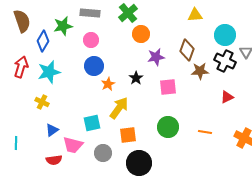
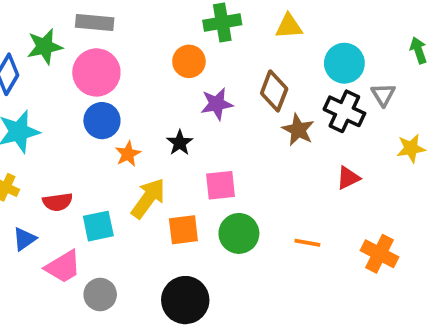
green cross: (128, 13) -> (222, 22), moved, turned 30
pink circle: (91, 40) -> (96, 72), size x1.6
brown star: (200, 71) -> (298, 130), turned 30
pink square: (168, 87) -> (220, 185), moved
orange square: (128, 135) -> (183, 230), moved
pink trapezoid: (73, 145) -> (63, 267), turned -45
gray circle: (103, 153) -> (100, 295), moved
red semicircle: (54, 160) -> (58, 202), moved

